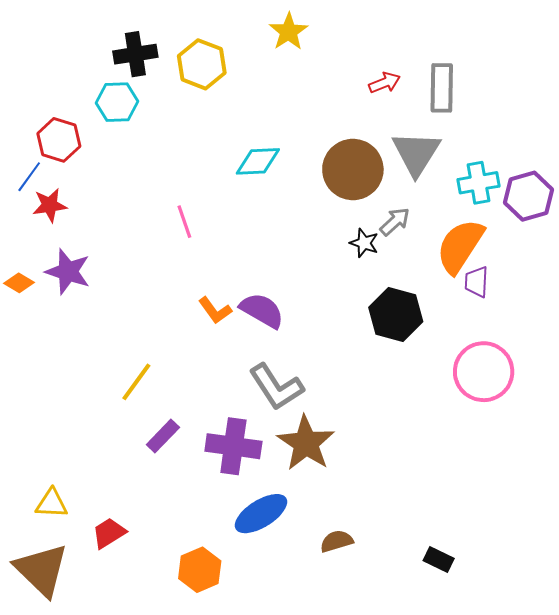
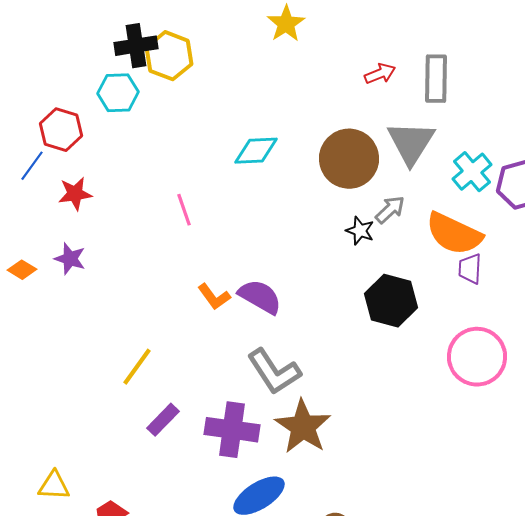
yellow hexagon: (202, 64) -> (169, 56), moved
cyan cross: (478, 183) -> (472, 172), turned -30
red star: (50, 205) -> (75, 194), moved
orange semicircle: (460, 246) -> (454, 234), turned -98
purple star: (68, 272) -> (70, 259), size x0.7

